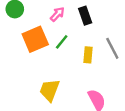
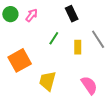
pink arrow: (57, 14) -> (32, 15), moved
orange square: (35, 39) -> (20, 60), moved

